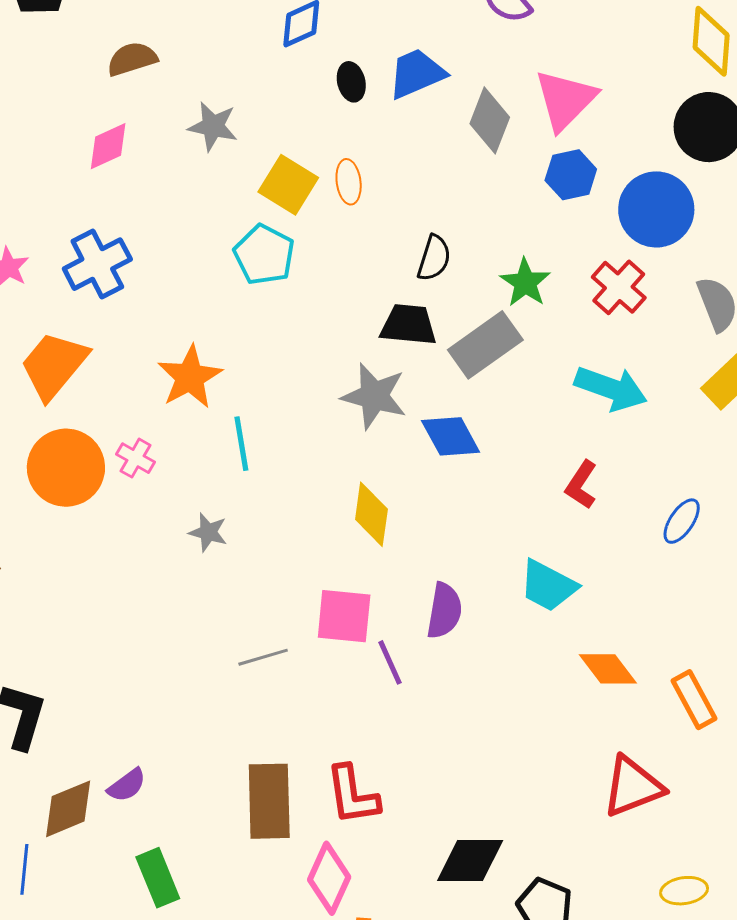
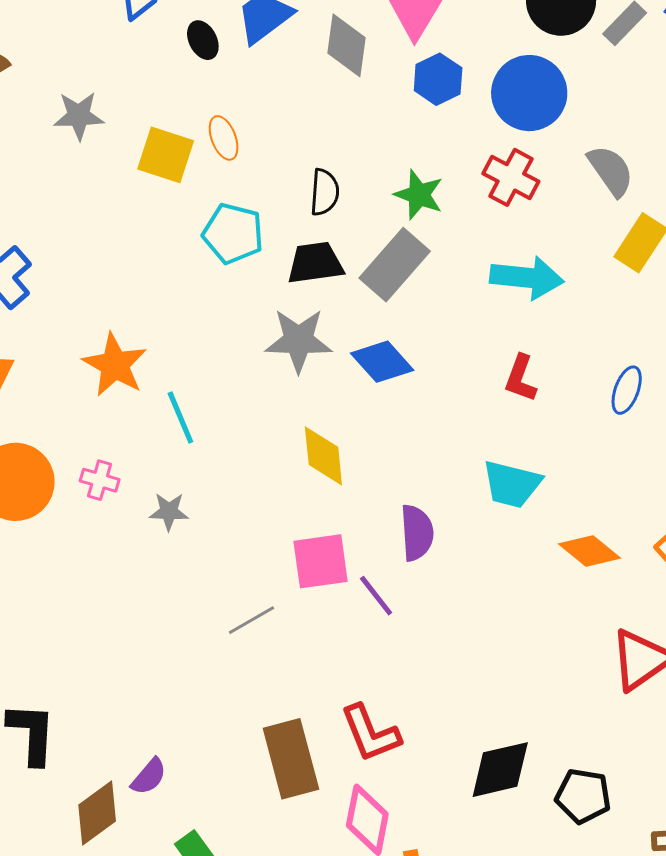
cyan pentagon: (264, 255) -> (233, 233), moved
pink cross: (136, 458) -> (100, 480), moved

